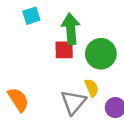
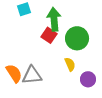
red square: (64, 50) -> (49, 35), turned 35
gray triangle: (73, 102) -> (32, 75), moved, turned 45

